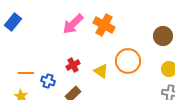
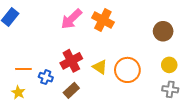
orange circle: (128, 61) -> (127, 70), moved
red cross: (73, 65) -> (71, 61), size x1.5

